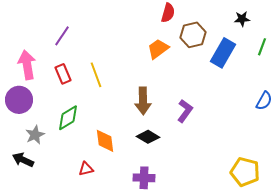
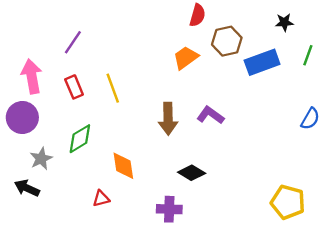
blue rectangle: (223, 53) -> (262, 62), turned 40
purple L-shape: (185, 111) -> (210, 115), moved, turned -90
black diamond: (148, 137) -> (192, 173), moved

